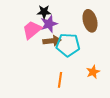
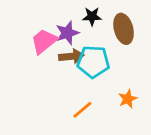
black star: (44, 12) -> (92, 16), moved
orange line: (60, 80) -> (82, 110), turned 42

